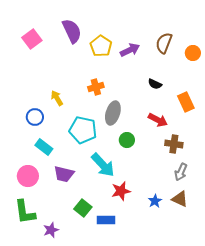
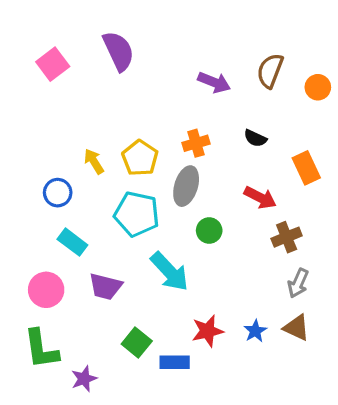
yellow pentagon: (101, 46) -> (140, 158), moved
purple arrow: (130, 50) -> (214, 82), turned 48
orange cross: (96, 87) -> (196, 143), moved
brown cross: (174, 144) -> (287, 237), turned -30
red star: (121, 191) -> (208, 331), moved

